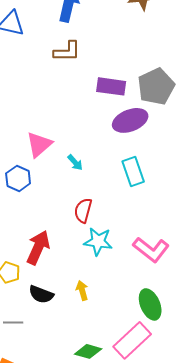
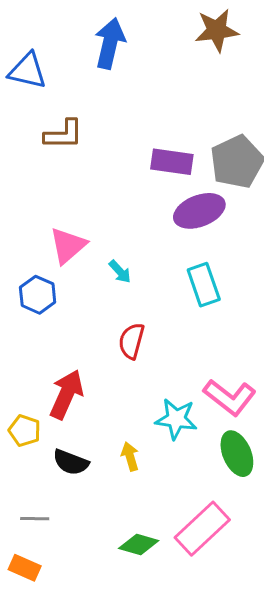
brown L-shape: (67, 51) -> (64, 134), moved
cyan star: (98, 241) -> (176, 419), moved
green ellipse: (150, 304) -> (237, 454), moved
gray line: (13, 322) -> (35, 519), moved

